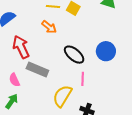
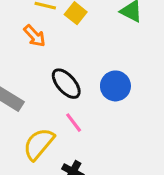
pink line: (83, 79) -> (74, 123), turned -48

